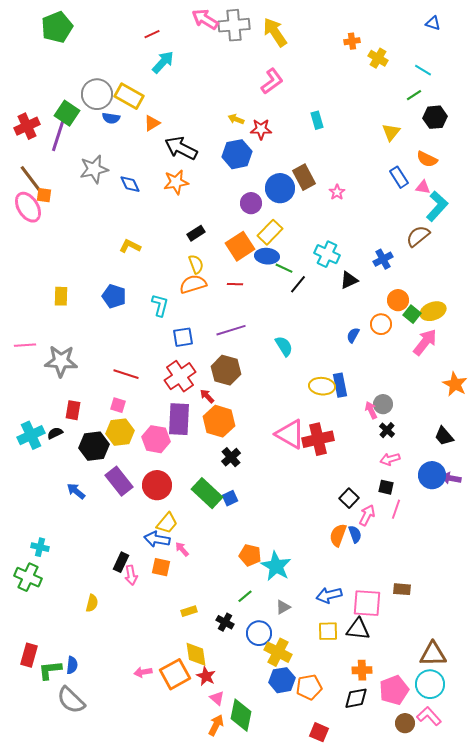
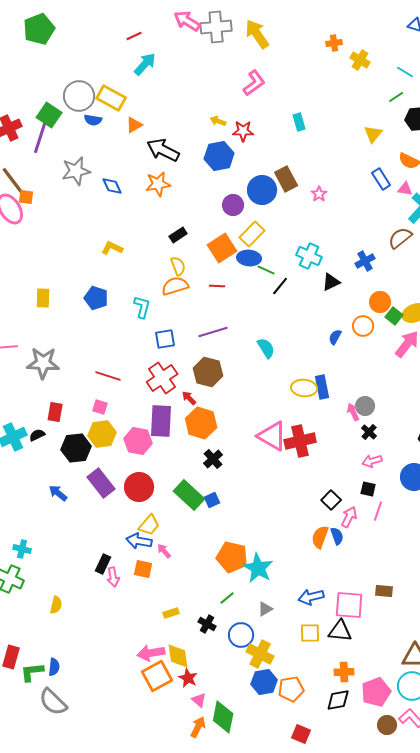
orange pentagon: (250, 555) -> (232, 557), size x1.4
yellow semicircle: (92, 603) -> (56, 605), moved
pink arrow: (143, 672) -> (151, 653), moved, size x1.5

